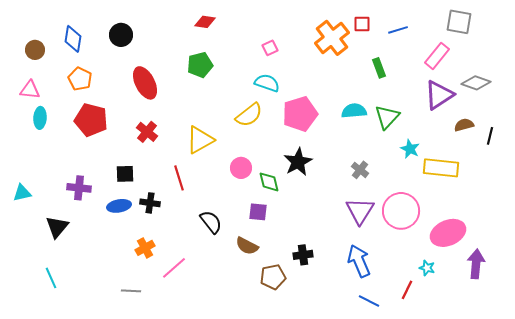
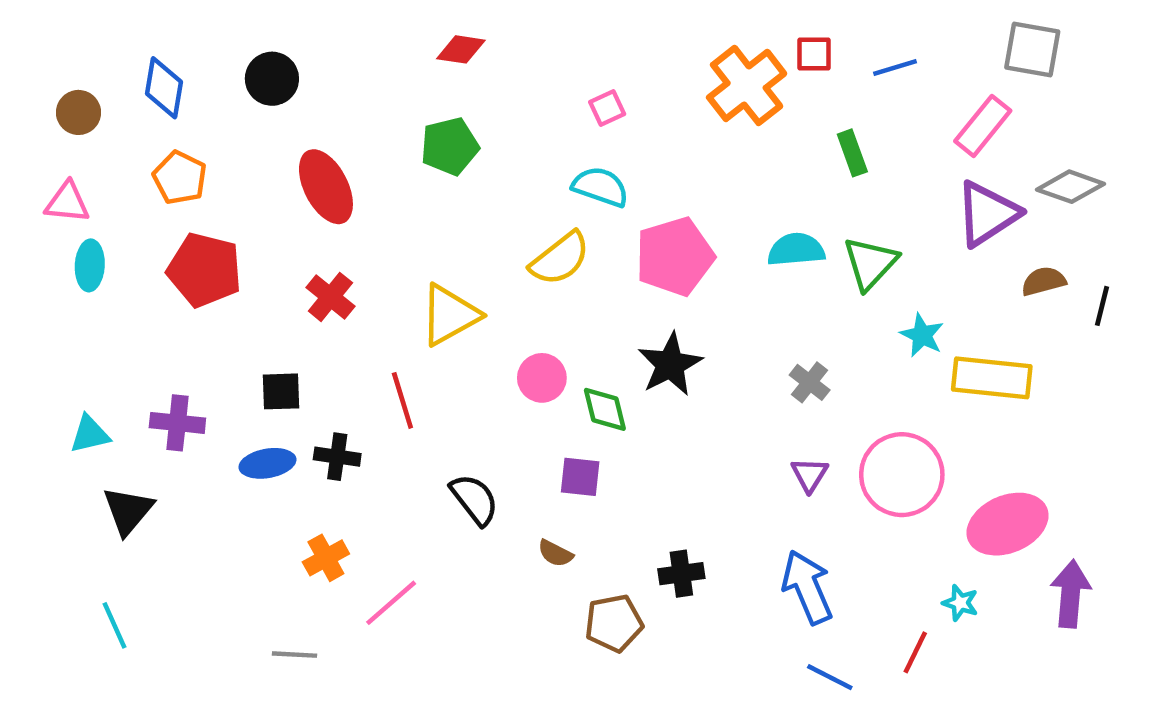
cyan triangle: (22, 193) -> (90, 434), moved
purple triangle: (360, 211) -> (810, 475), size x0.6
brown semicircle: (247, 246) -> (555, 553), size x0.7

